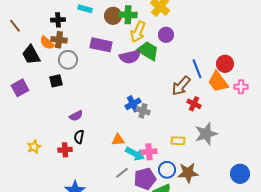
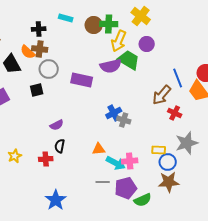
purple rectangle: (101, 45) -> (82, 80), moved
blue circle: (167, 170) -> (168, 162), moved
gray line: (122, 173) -> (103, 182), turned 40

